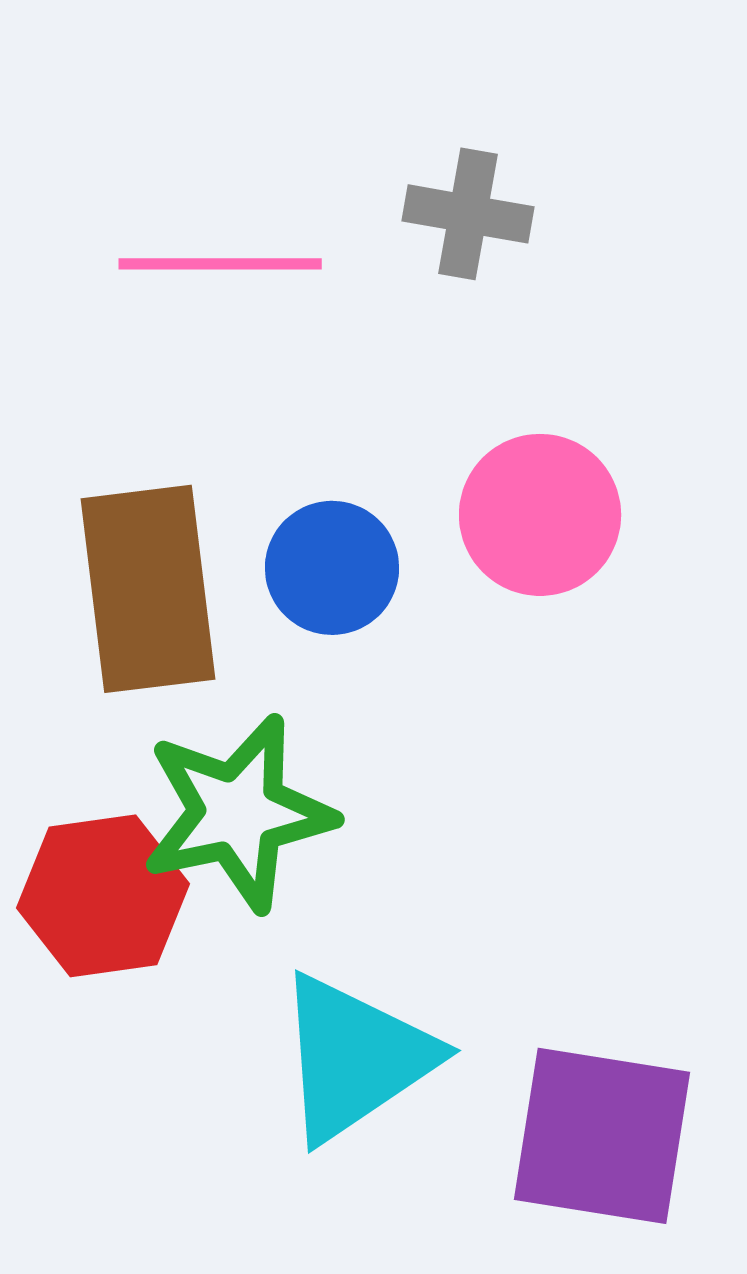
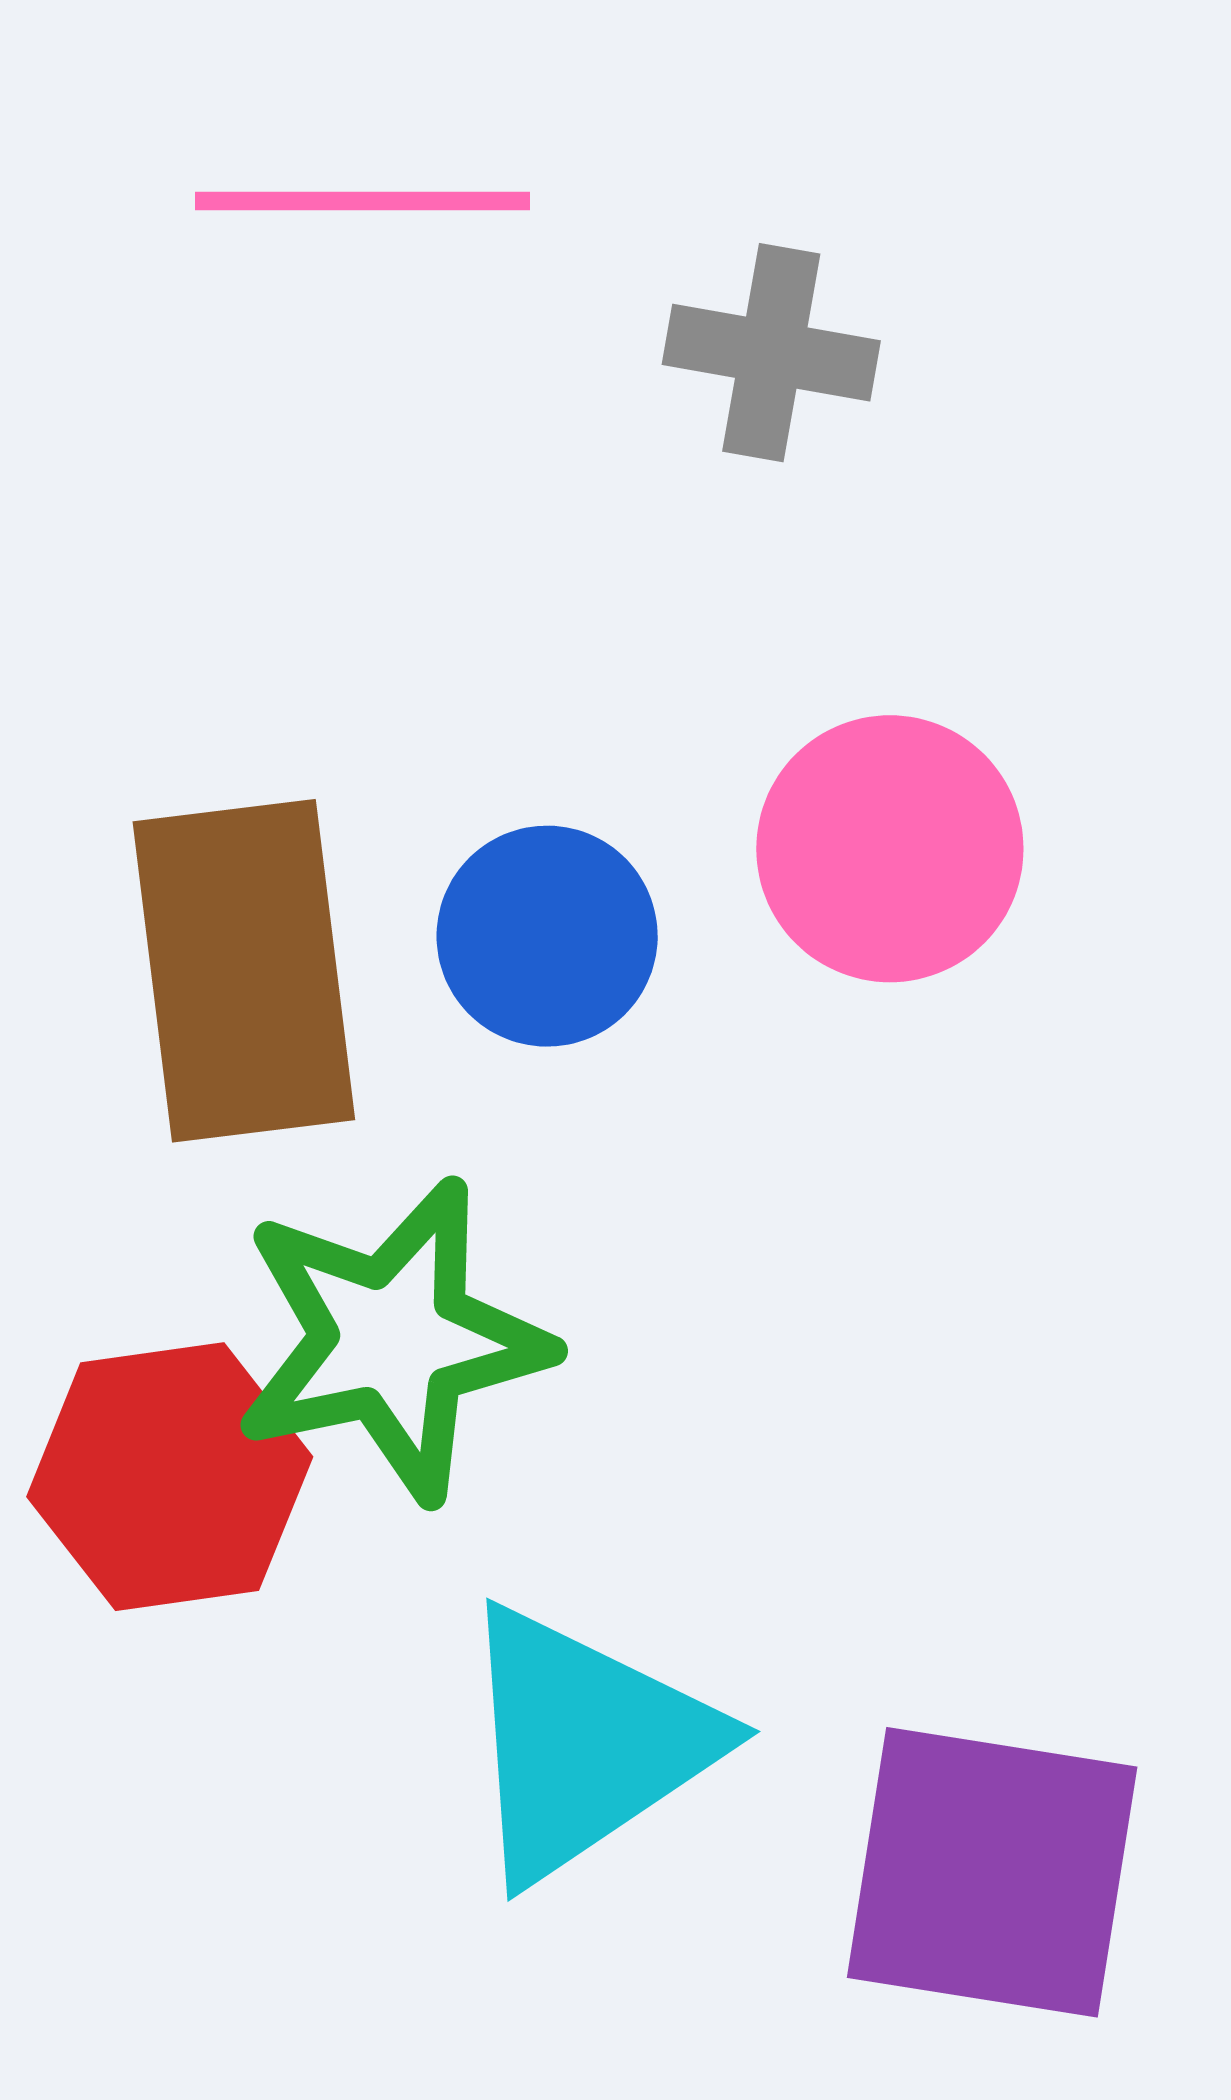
pink line: (220, 264) -> (363, 201), moved

